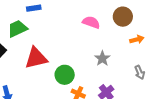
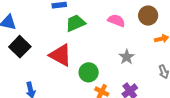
green trapezoid: (17, 29) -> (75, 23), moved
red triangle: (36, 58) -> (60, 55), turned 40

